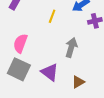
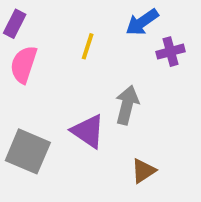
pink semicircle: (20, 43) -> (24, 64), moved
purple triangle: (50, 72) -> (88, 131), moved

